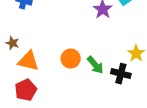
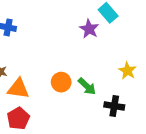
black cross: (121, 74) -> (114, 106), moved

